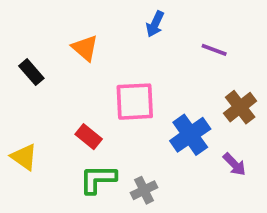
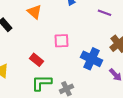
pink square: (135, 102) -> (61, 41), size x0.7
blue cross: (190, 135) -> (91, 59), turned -30

